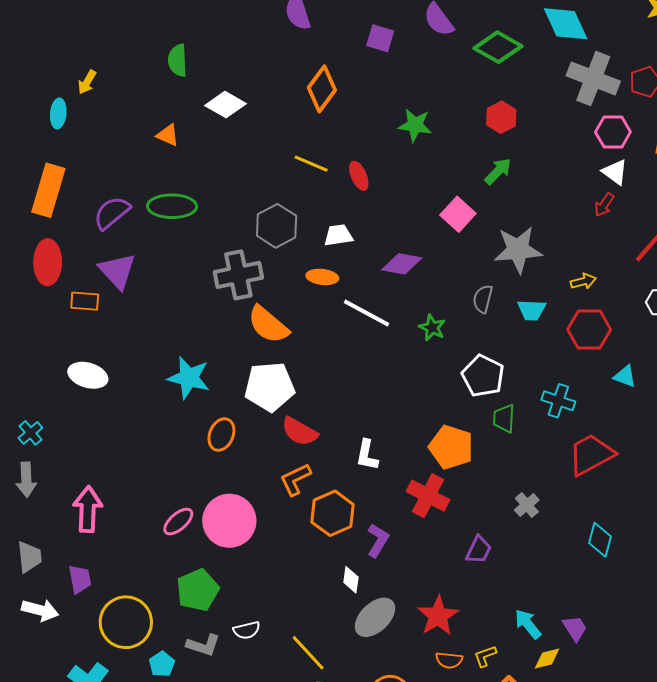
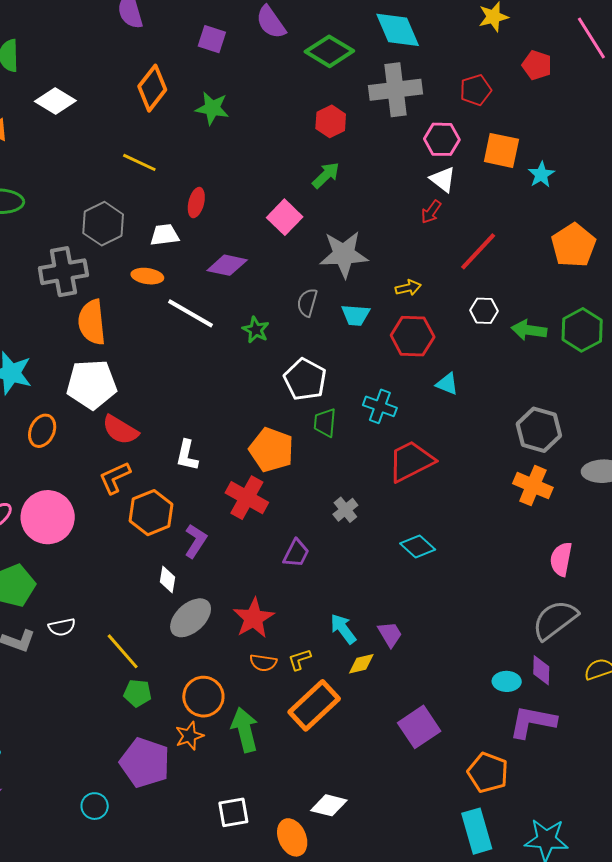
gray cross: (593, 79) -> (395, 90), moved, turned -30
green star: (415, 125) -> (212, 108), moved
red ellipse: (359, 176) -> (196, 203), moved, turned 36
orange semicircle: (268, 325) -> (92, 322), turned 42
cyan diamond: (600, 540) -> (418, 547), turned -64

